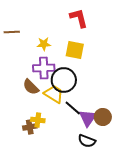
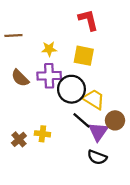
brown semicircle: (31, 87) -> (20, 78), moved
yellow trapezoid: (54, 94) -> (94, 99), moved
brown circle: (103, 117) -> (115, 120), moved
brown cross: (30, 127) -> (19, 139), moved, turned -32

